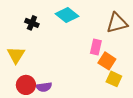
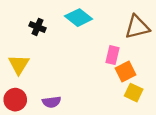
orange square: (107, 61) -> (125, 71), turned 30
red circle: (26, 85) -> (15, 100), moved

